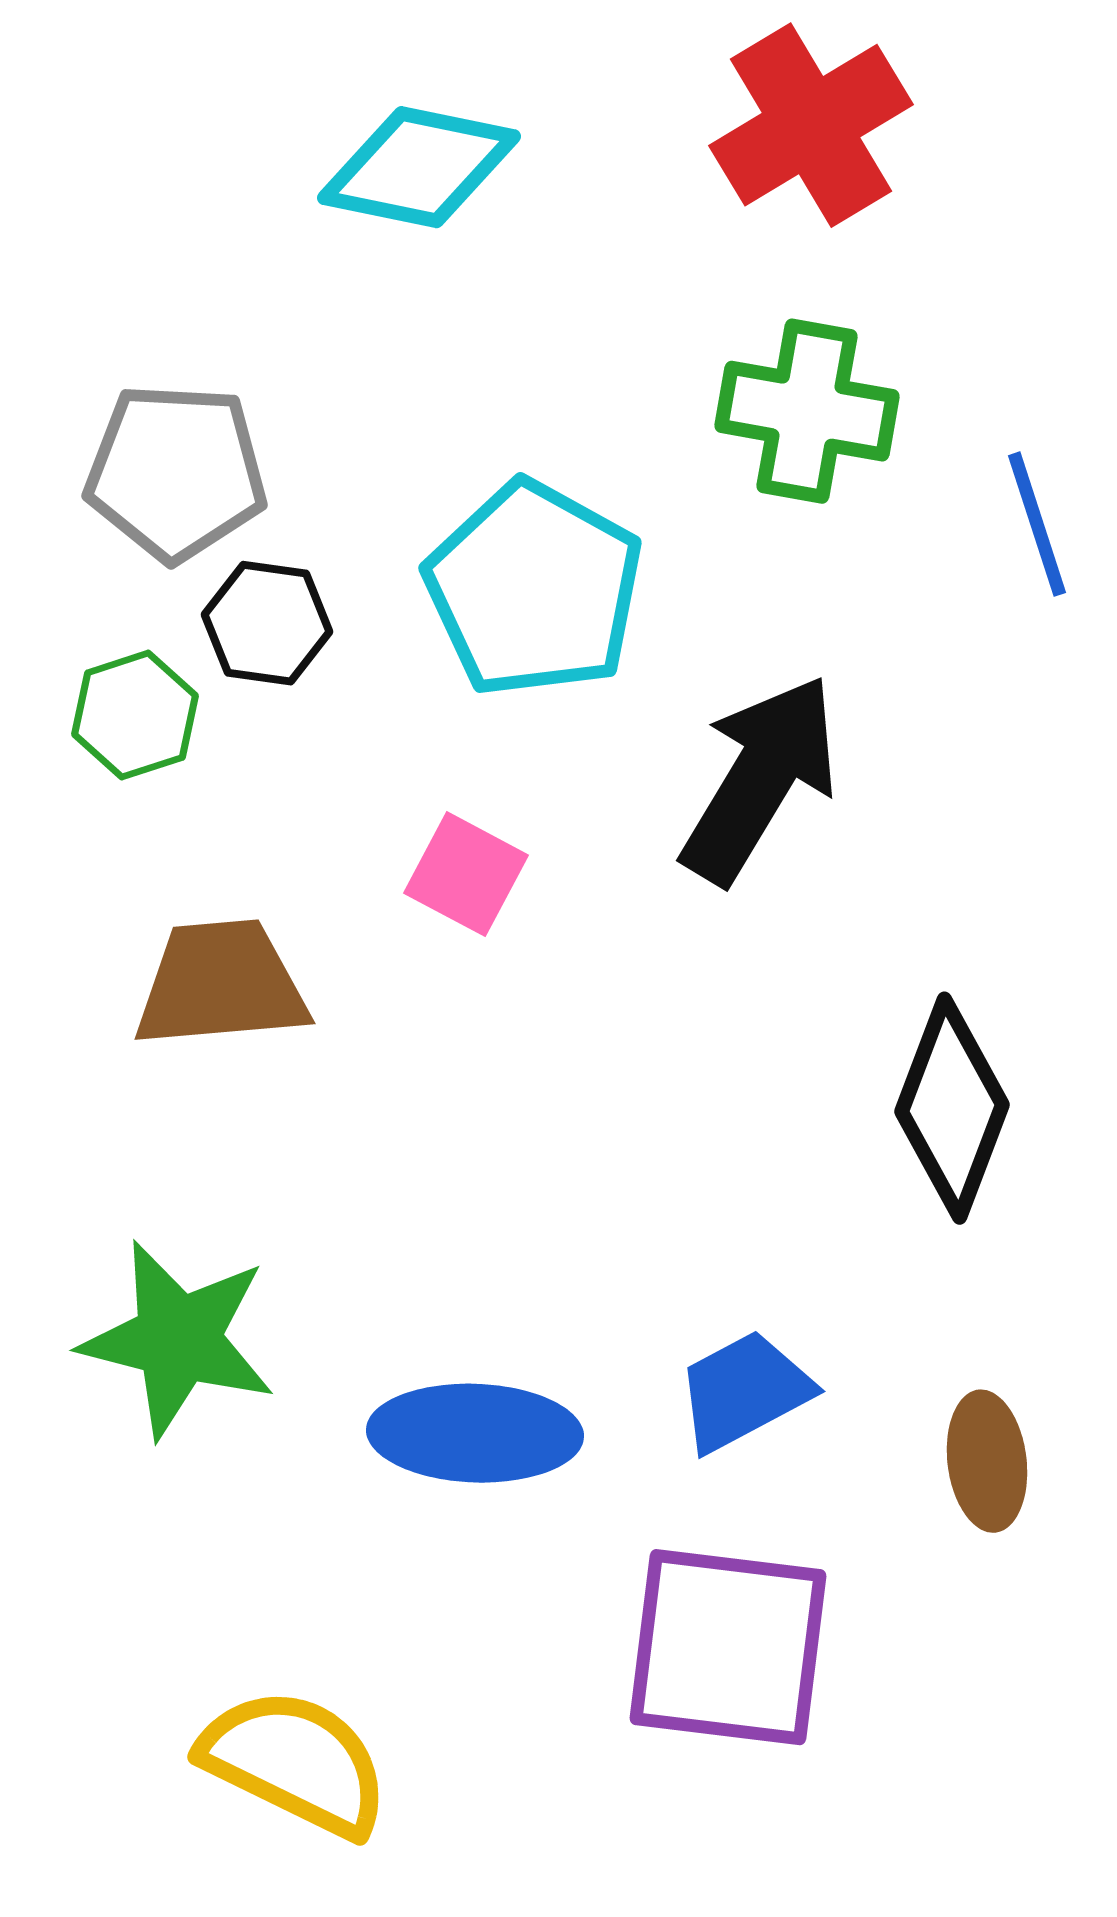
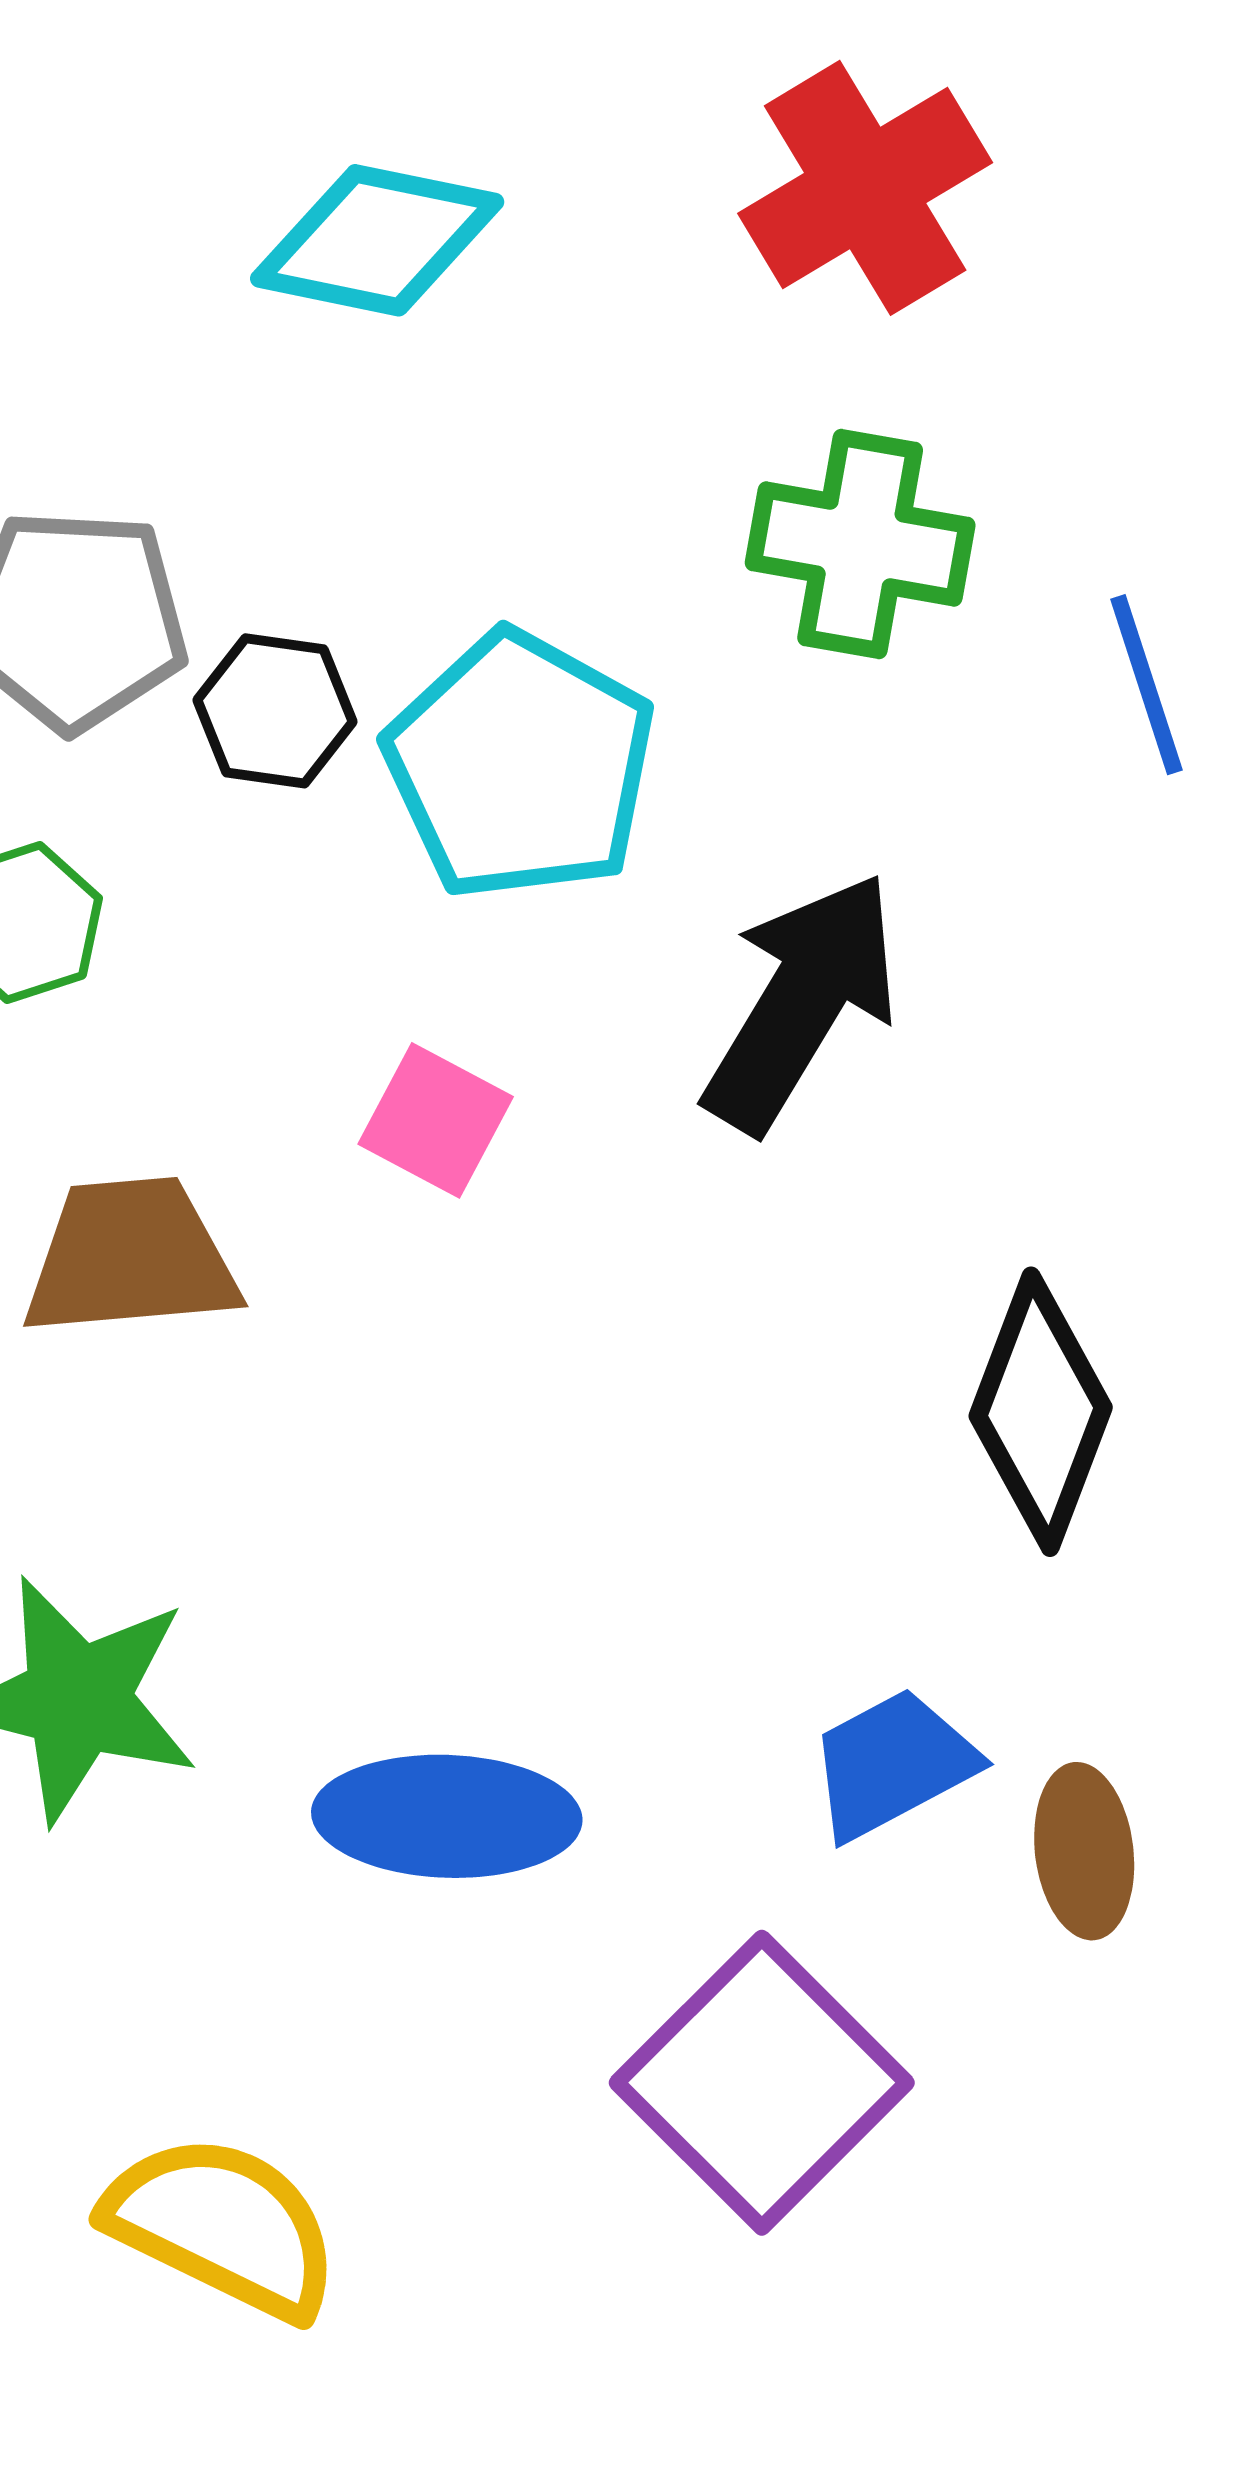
black hexagon: (267, 623) -> (275, 711), moved
blue trapezoid: (744, 1391) -> (892, 1764), moved
purple square: (728, 1647) -> (762, 2083), turned 38

